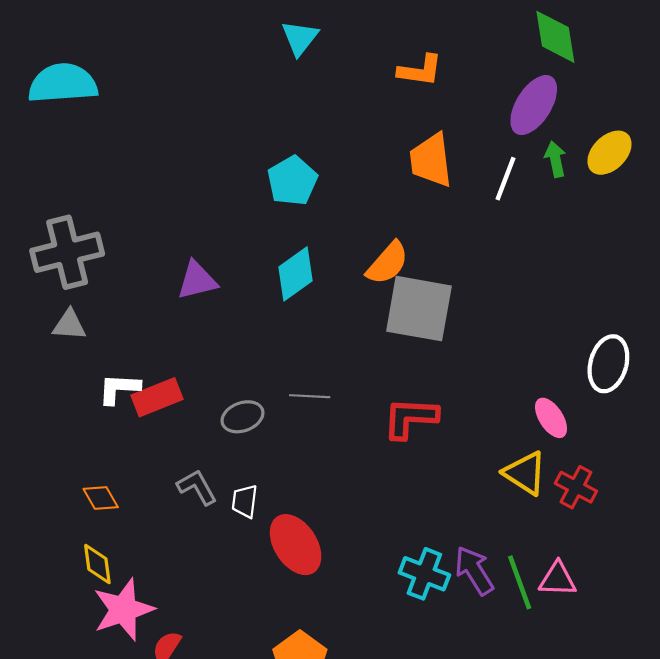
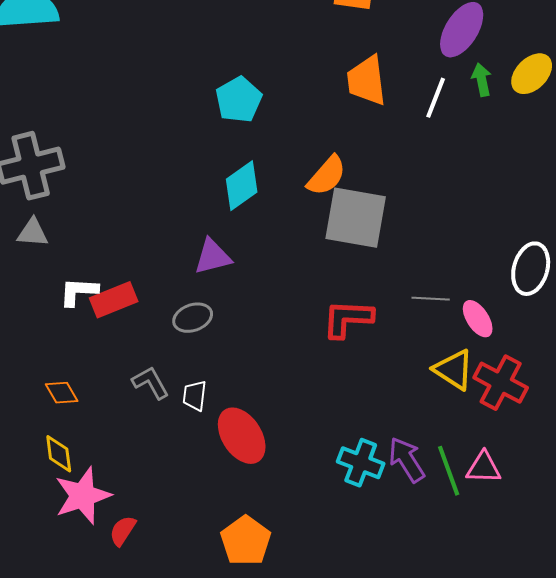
purple triangle: (197, 280) -> (213, 257), moved
gray line: (310, 396) -> (431, 299), moved
red cross: (576, 487) -> (501, 383), size x1.4

